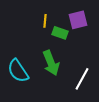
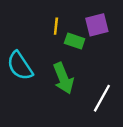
cyan semicircle: (18, 71) -> (20, 66), moved

